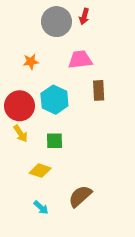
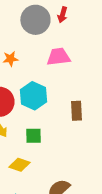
brown rectangle: (99, 90) -> (76, 111), moved

